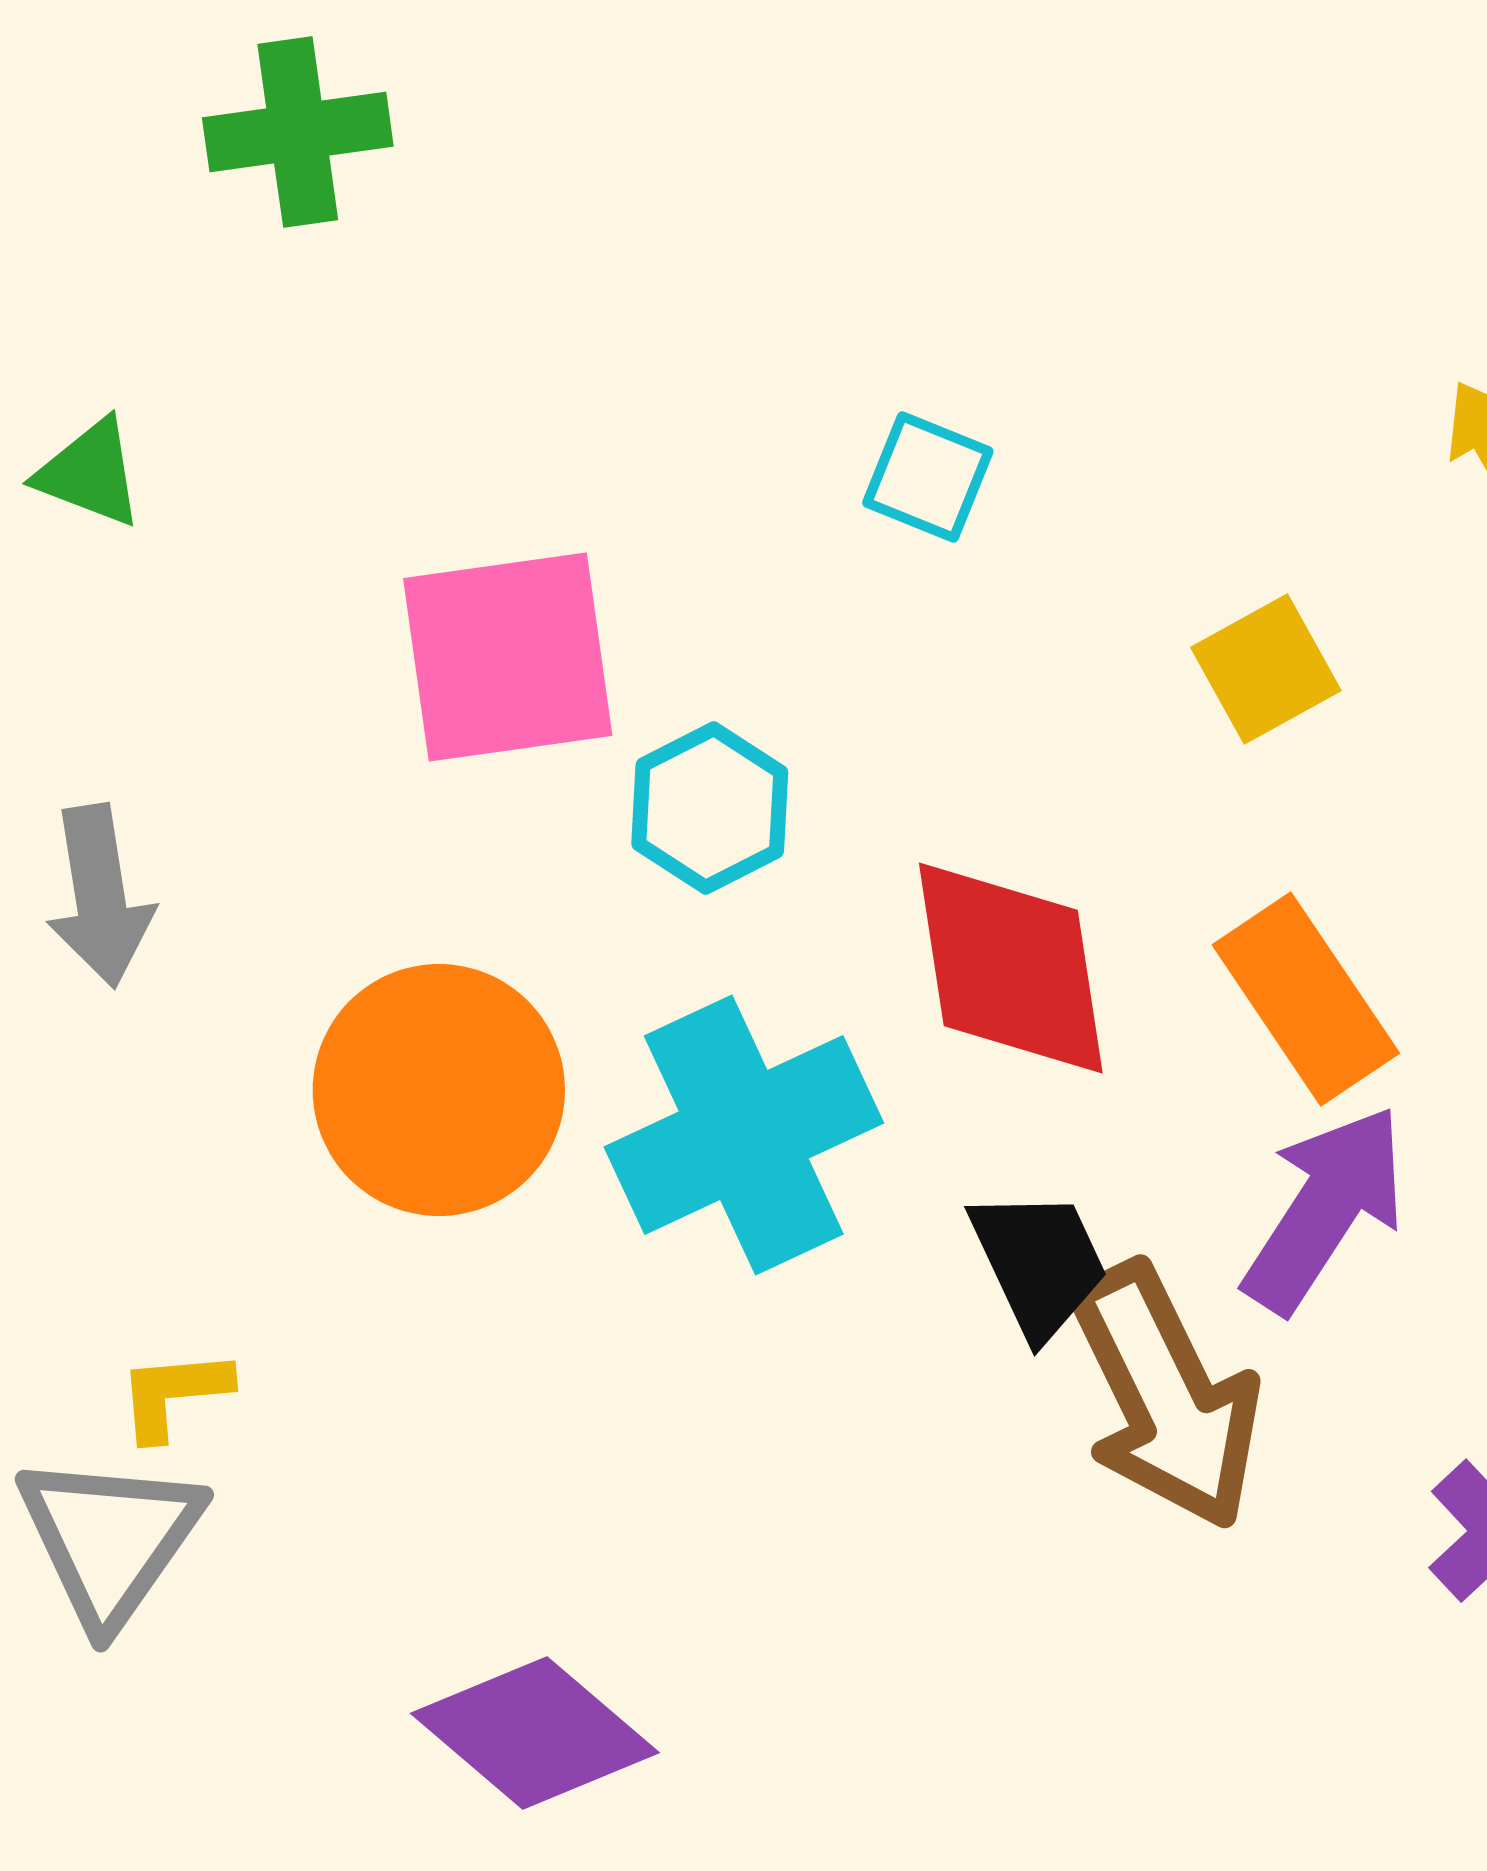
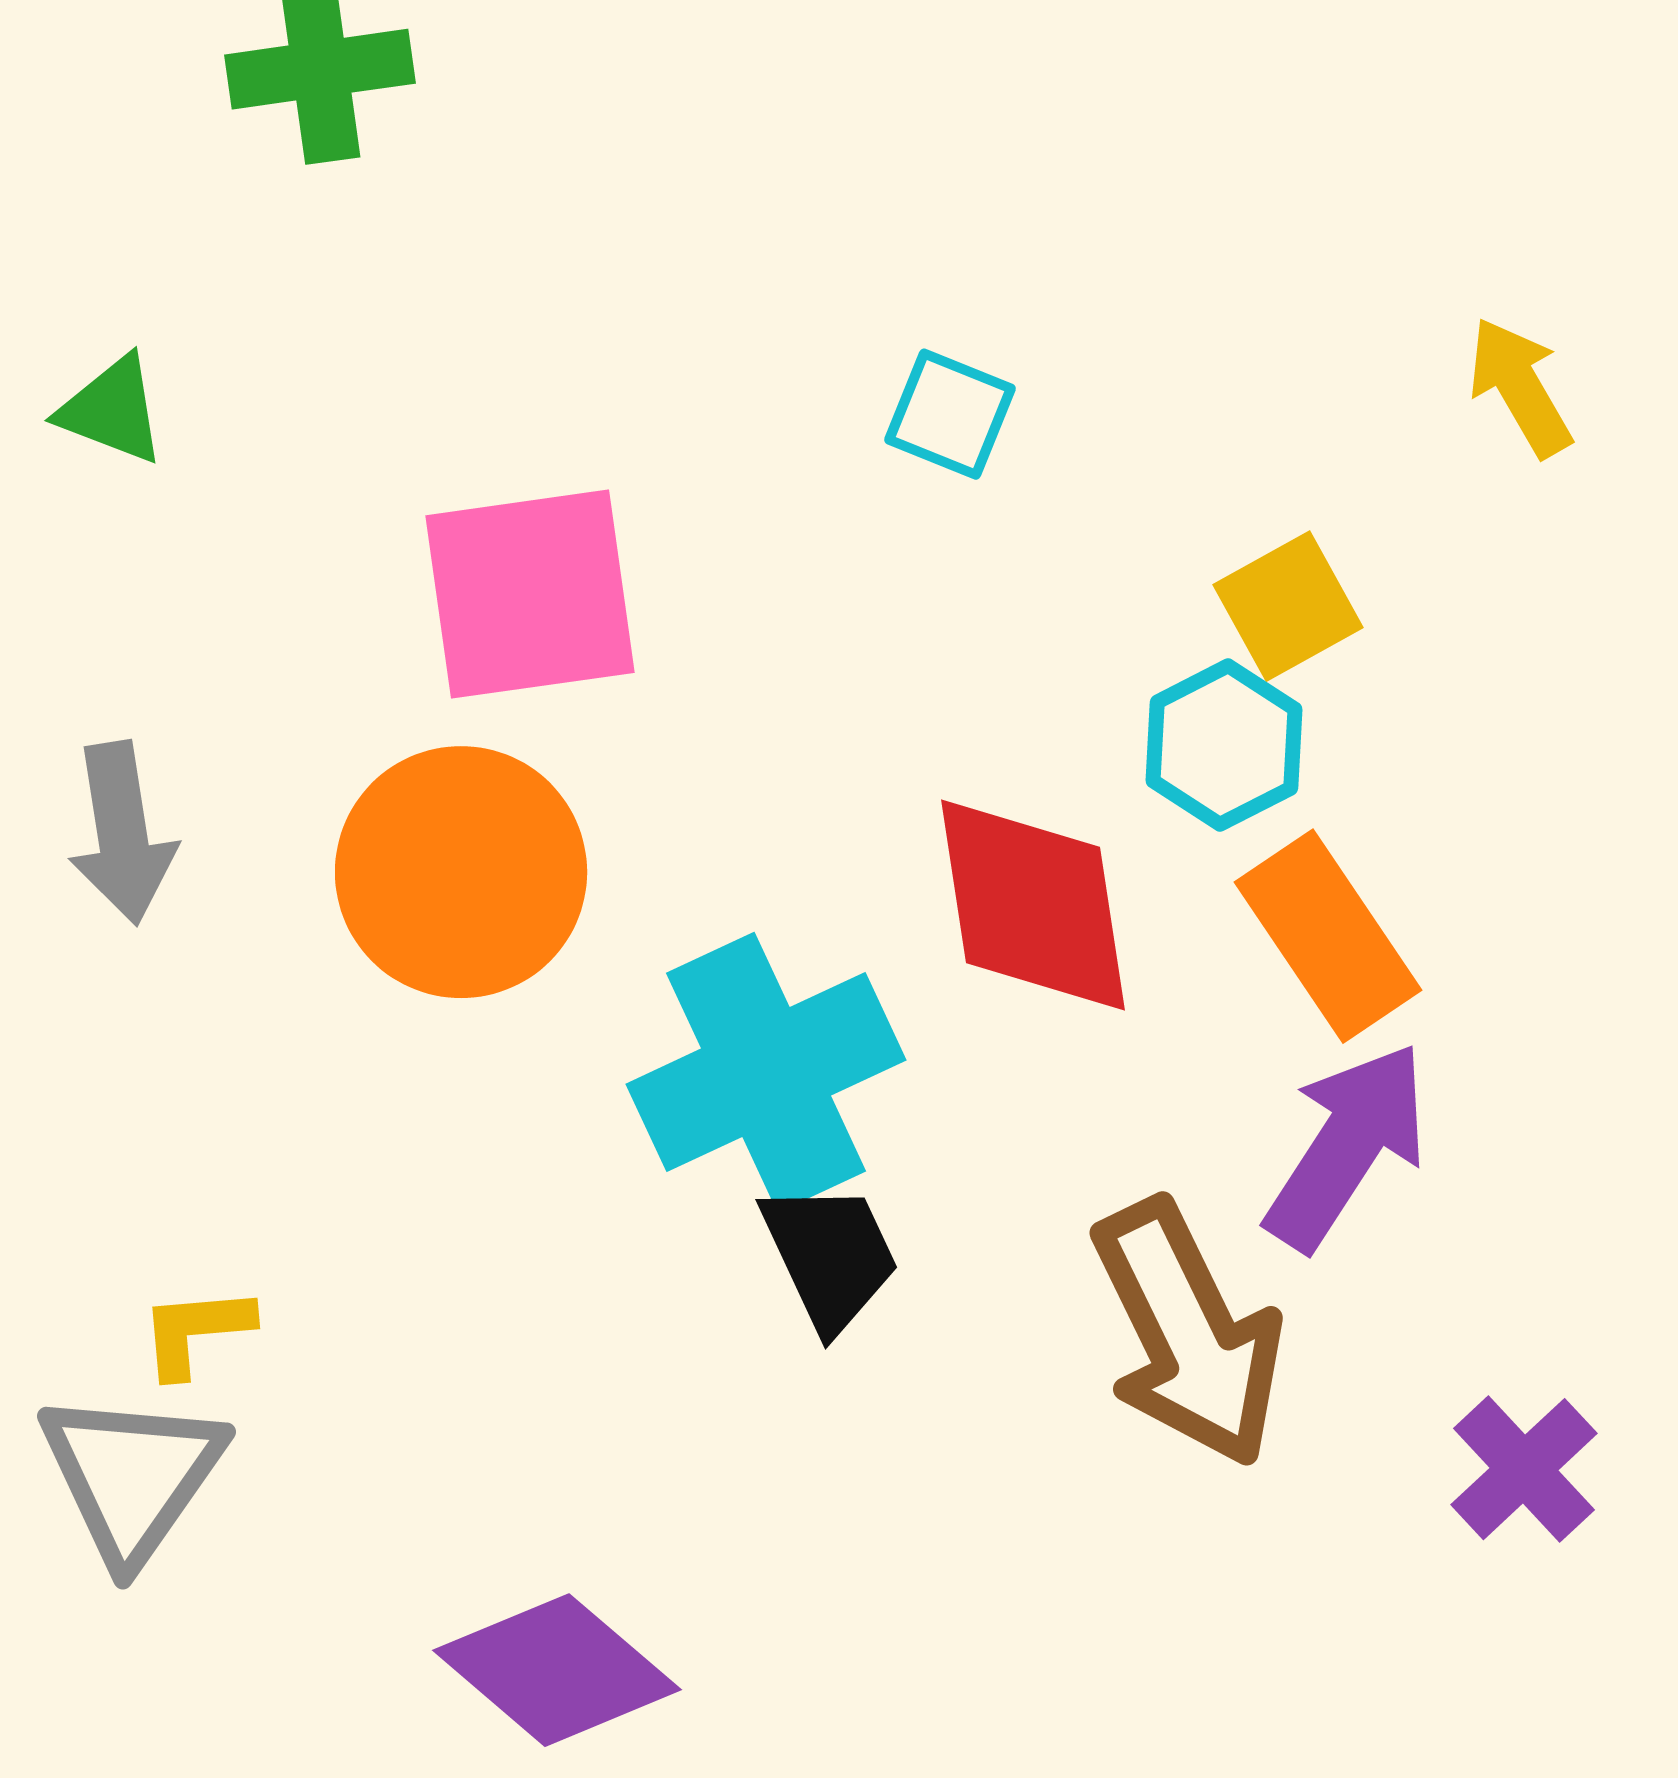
cyan hexagon: (710, 808) -> (1224, 745), moved
orange circle: (439, 1090) -> (461, 872), moved
black trapezoid: (1039, 1263) -> (830, 1256), moved

